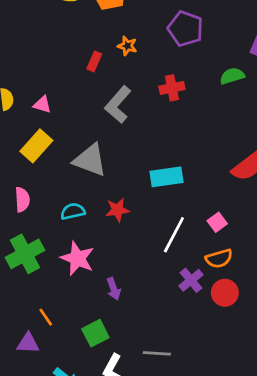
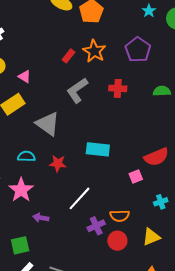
orange star: (127, 46) -> (94, 51), size x1.6
pink square: (217, 222) -> (136, 176), moved
white line: (174, 235) -> (79, 198), moved
purple arrow: (114, 289) -> (41, 218), turned 105

